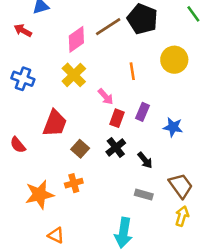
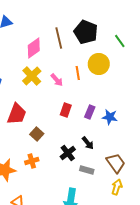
green line: (193, 14) -> (120, 41), moved
brown line: (108, 27) -> (59, 38), turned -70
yellow circle: (174, 60) -> (99, 64), moved
pink arrow: (106, 97) -> (57, 80), moved
purple rectangle: (142, 112) -> (90, 112), moved
black cross: (116, 147) -> (68, 153), moved

